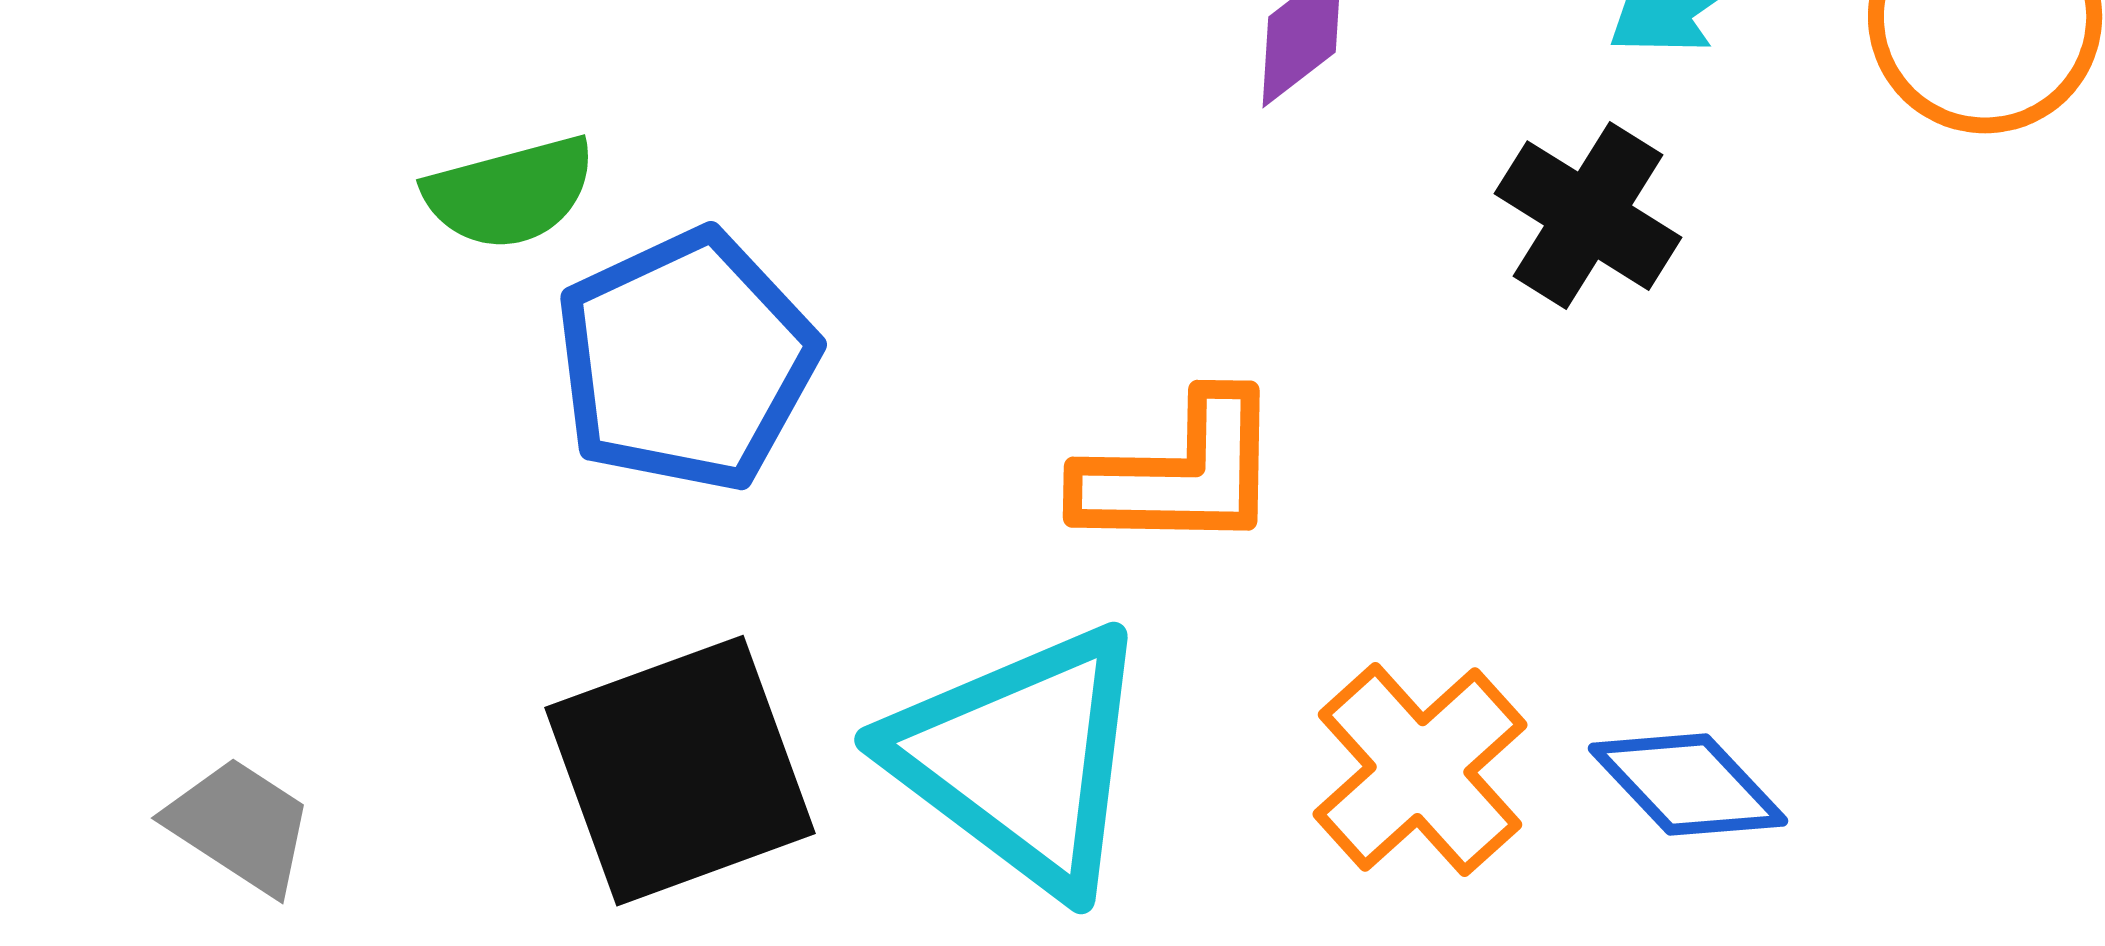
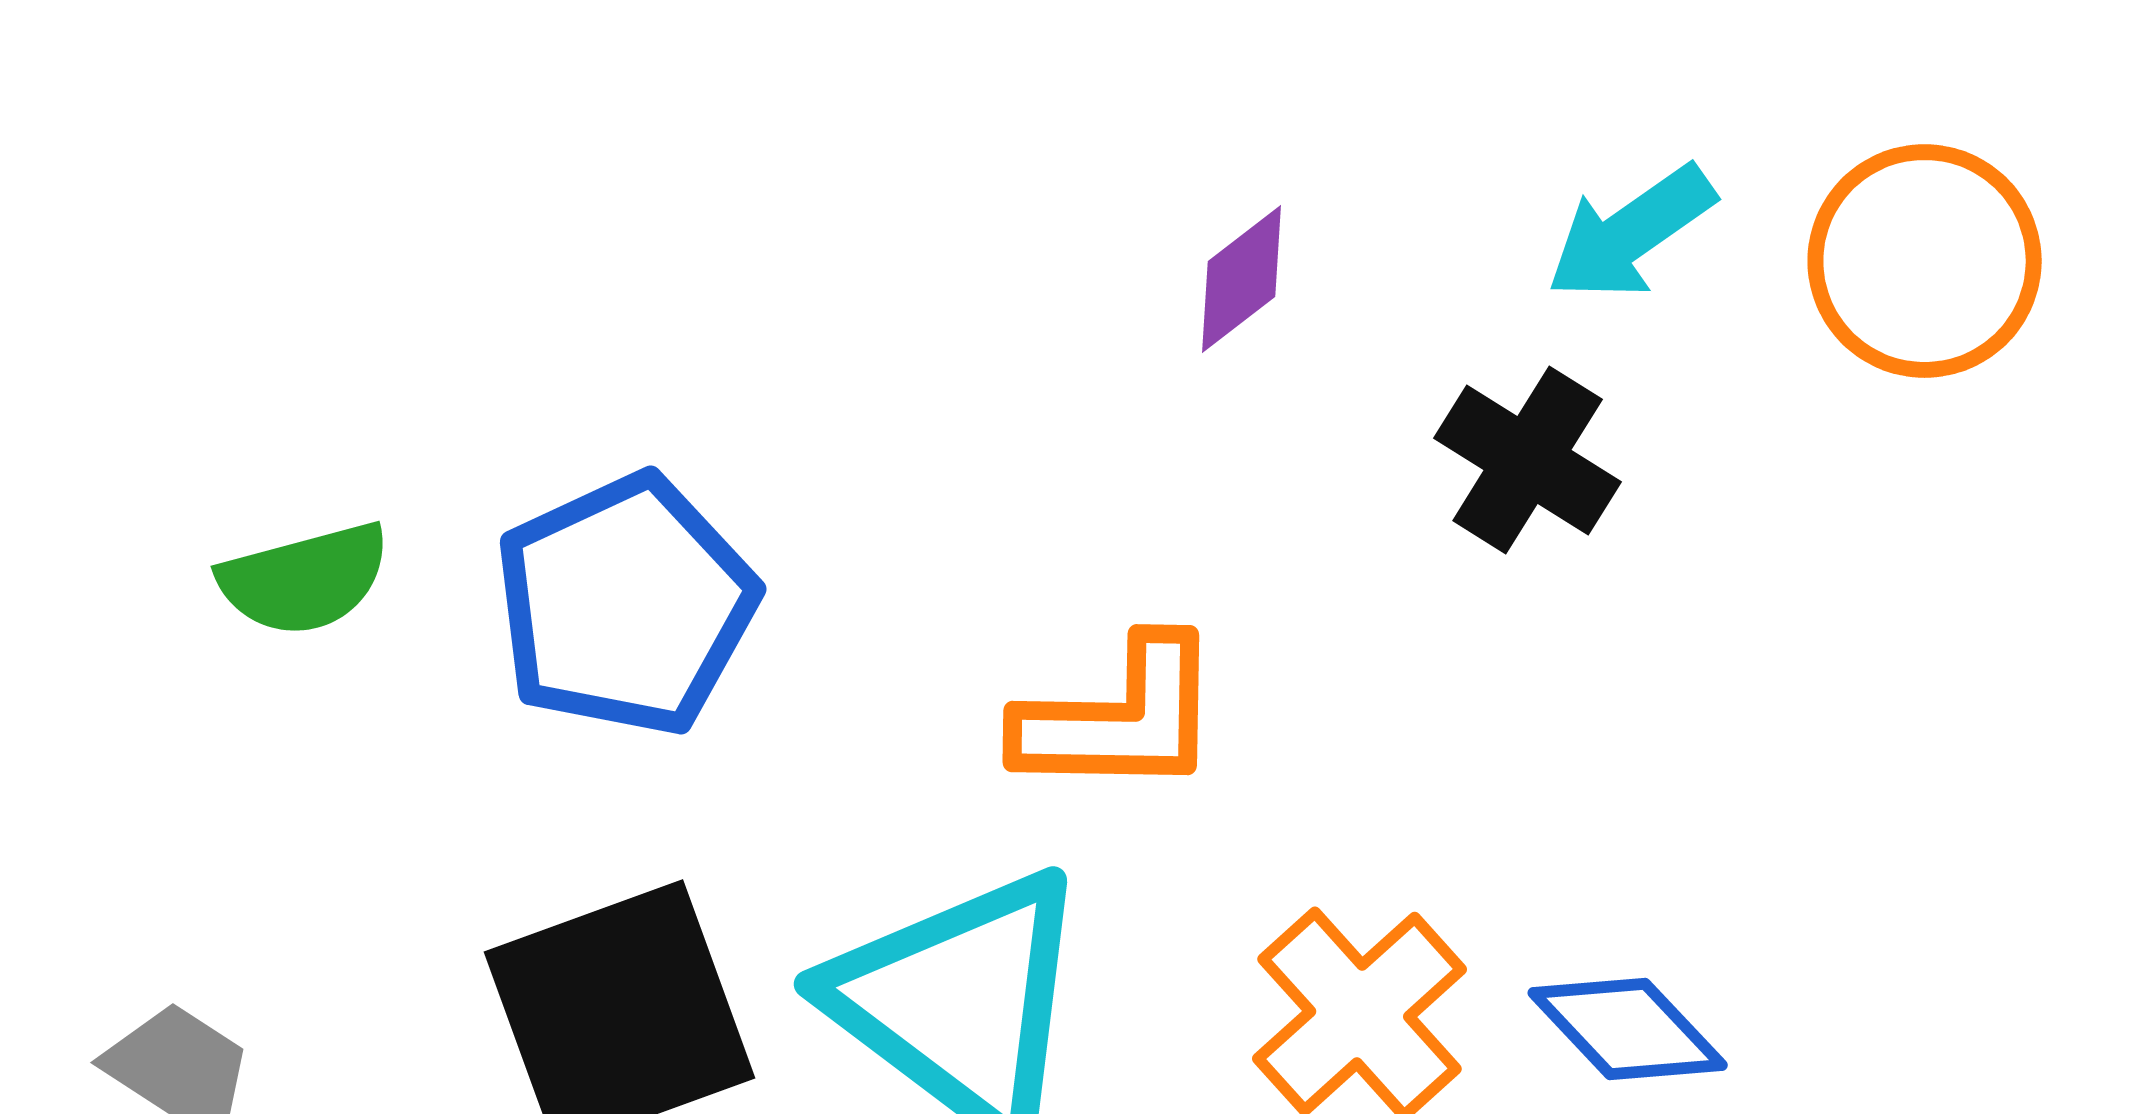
green semicircle: (510, 193) -> (305, 579), moved

